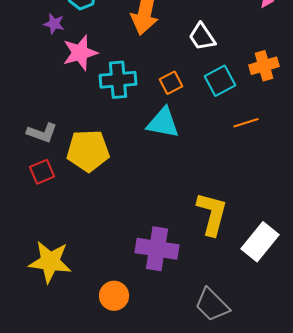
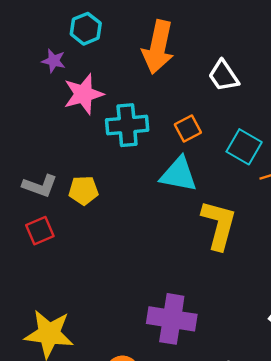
cyan square: (220, 81) -> (244, 147), moved, turned -32
yellow pentagon: (88, 151) -> (83, 190), moved, size x0.6
yellow L-shape: (212, 214) -> (219, 225), moved

